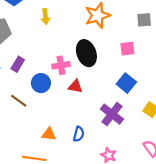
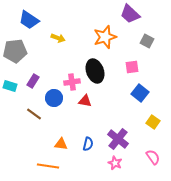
yellow arrow: (45, 17) -> (58, 38), turned -64
gray square: (144, 20) -> (147, 41), turned 32
blue square: (126, 83) -> (140, 93), moved
purple cross: (112, 114) -> (118, 139), moved

